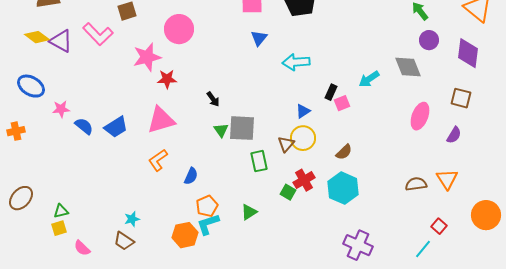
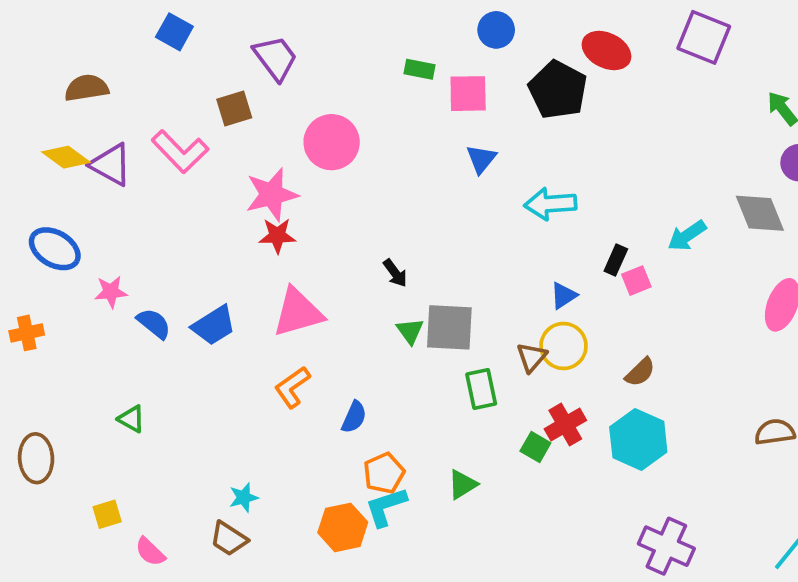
red star: (167, 79) -> (277, 236), moved
brown ellipse: (21, 198) -> (36, 458), turned -45
green triangle: (61, 211) -> (131, 419), moved, turned 42

